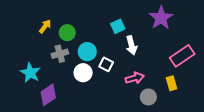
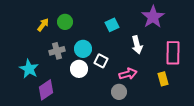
green circle: (67, 33) -> (65, 22), moved
white arrow: (132, 45) -> (137, 45), moved
pink rectangle: (182, 56) -> (173, 53), turned -55
gray circle: (148, 97) -> (119, 92), moved

